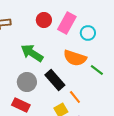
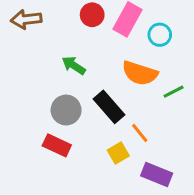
green arrow: (32, 53) -> (74, 65), size x0.7
green line: (97, 70) -> (174, 92), turned -64

